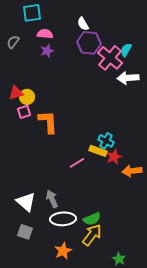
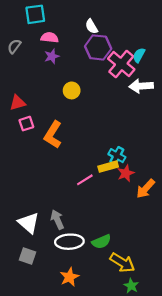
yellow circle: (27, 97) -> (72, 90), moved
orange L-shape: (48, 122) -> (53, 135), turned -145
yellow rectangle: (98, 151) -> (108, 167), turned -36
orange arrow: (132, 171) -> (146, 189), turned -42
yellow arrow: (92, 235) -> (122, 263), moved, turned 85

